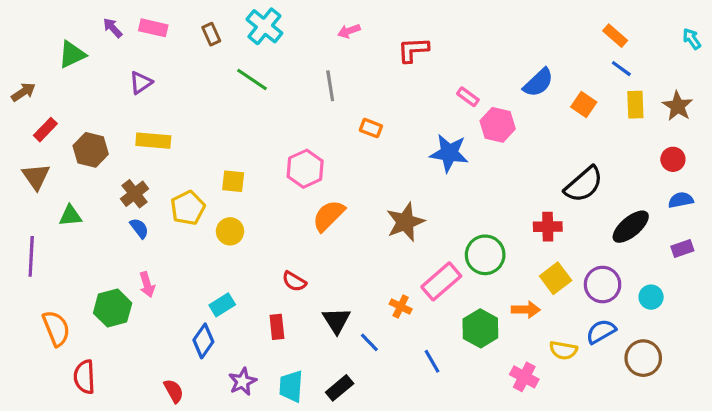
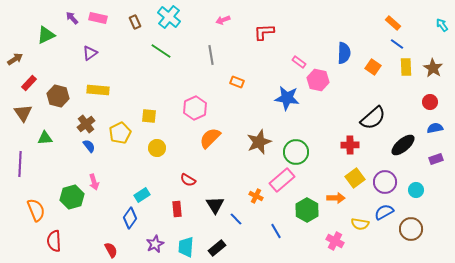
blue semicircle: (538, 83) -> (344, 53), turned -45
yellow circle: (230, 231) -> (157, 148), moved
green circle: (485, 255) -> (296, 152), moved

